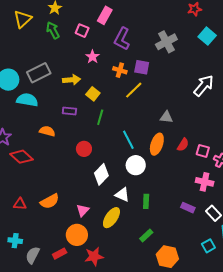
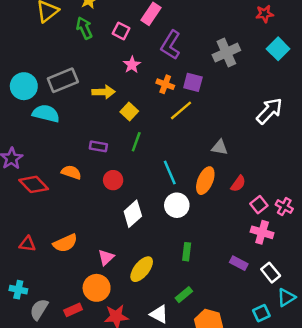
purple rectangle: (69, 111) -> (98, 146), moved
orange semicircle: (47, 131) -> (71, 172), moved
pink square: (203, 151) -> (259, 205), moved, turned 32
white triangle: (122, 195) -> (159, 314), moved

